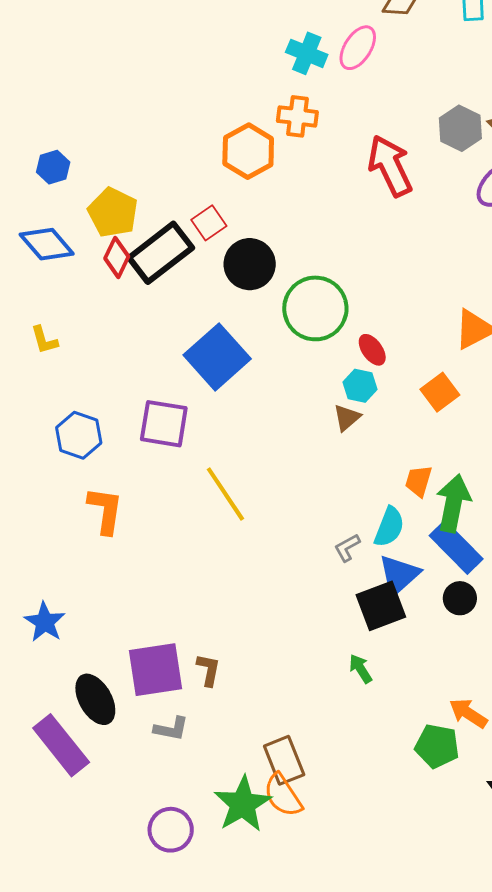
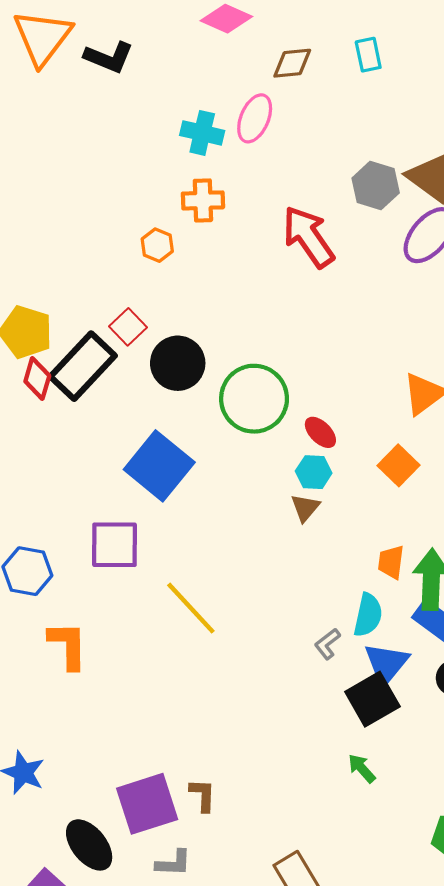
orange hexagon: (248, 151) -> (157, 245), size x0.6

